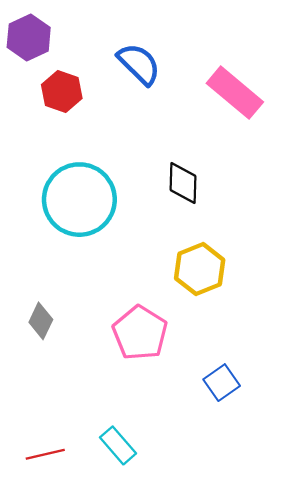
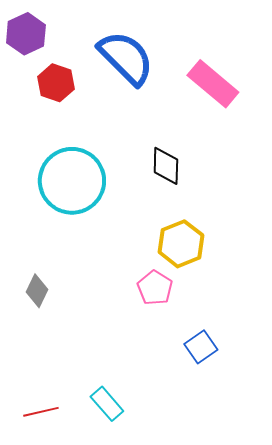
blue semicircle: (139, 64) -> (126, 58), size x1.4
pink pentagon: (140, 333) -> (155, 288), moved, size x0.7

